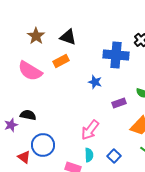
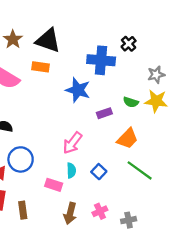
black triangle: (68, 37) -> (48, 40), size x1.4
orange rectangle: (61, 61) -> (40, 67), turned 35
blue star: (95, 82) -> (78, 90), size x1.6

